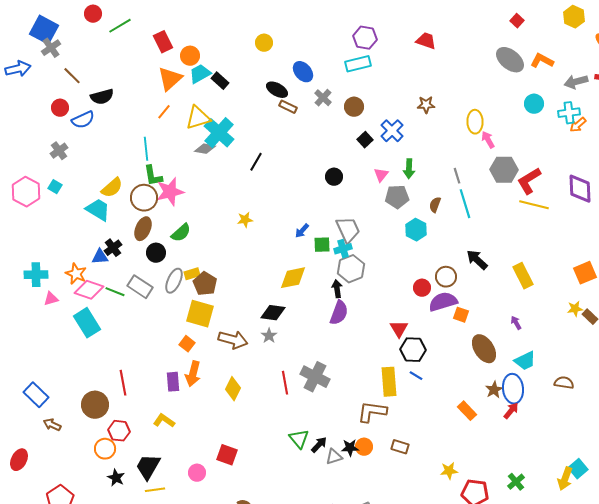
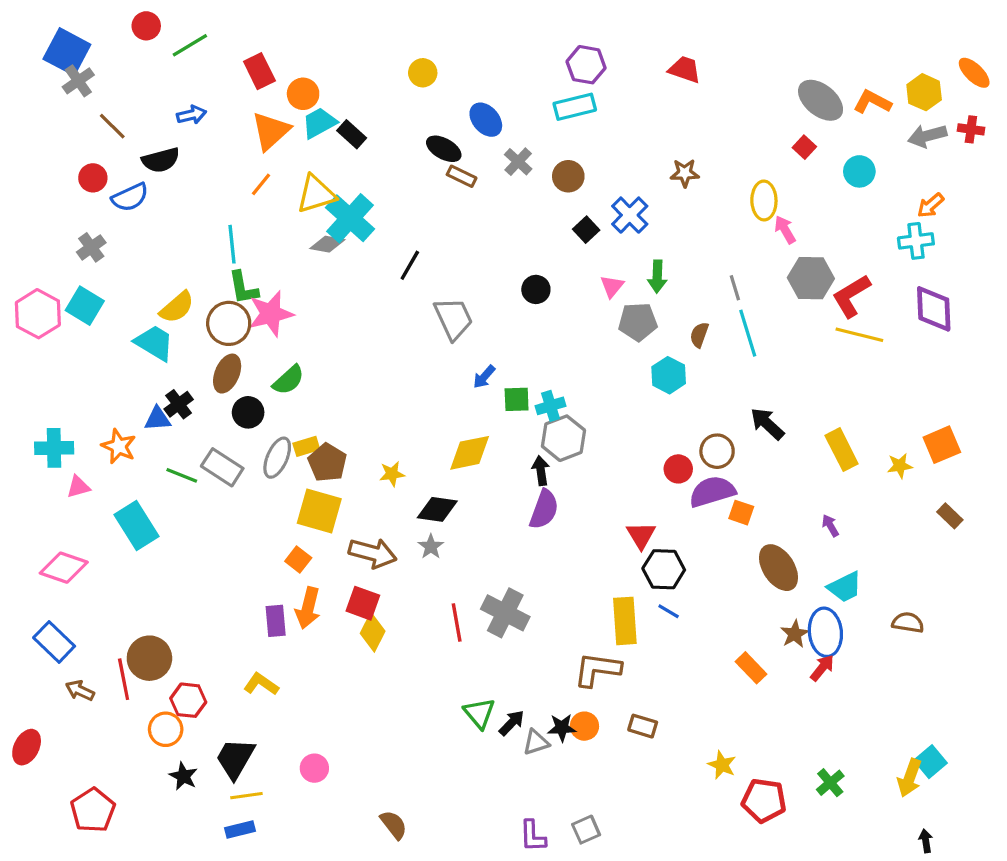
yellow hexagon: (574, 17) -> (924, 92), moved
red square: (517, 21) -> (804, 147), moved
blue arrow: (18, 69) -> (191, 115), moved, size x0.7
cyan cross: (569, 113) -> (916, 241), moved
cyan square: (55, 187) -> (85, 306), size x1.6
yellow star: (245, 220) -> (392, 474), moved
gray trapezoid: (348, 230) -> (453, 319), moved
pink diamond: (89, 290) -> (64, 568), moved
yellow star: (575, 309) -> (900, 466), moved
red line: (123, 383) -> (124, 679), moved
red square: (227, 455) -> (363, 603), moved
yellow star: (449, 471) -> (722, 765), turned 30

